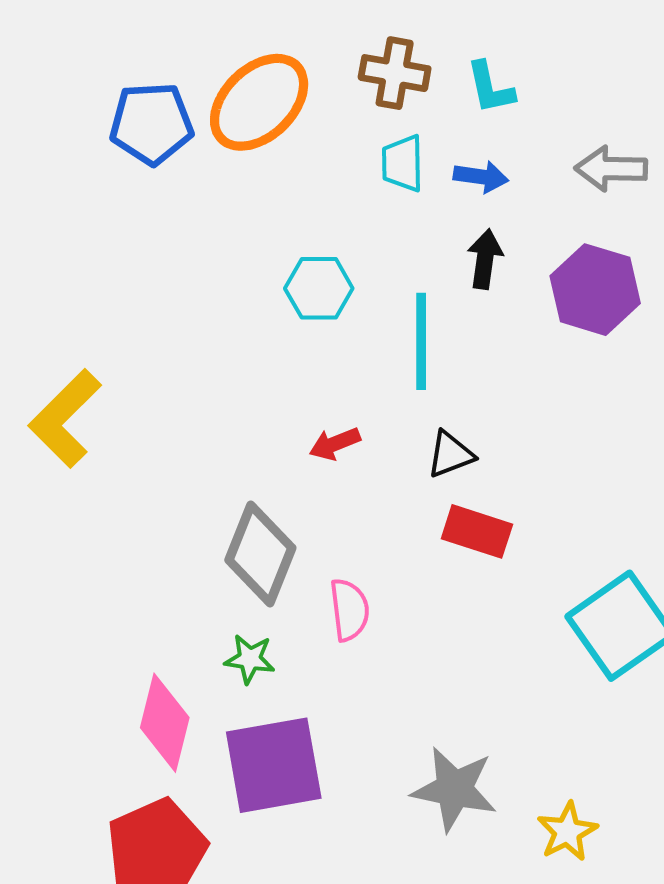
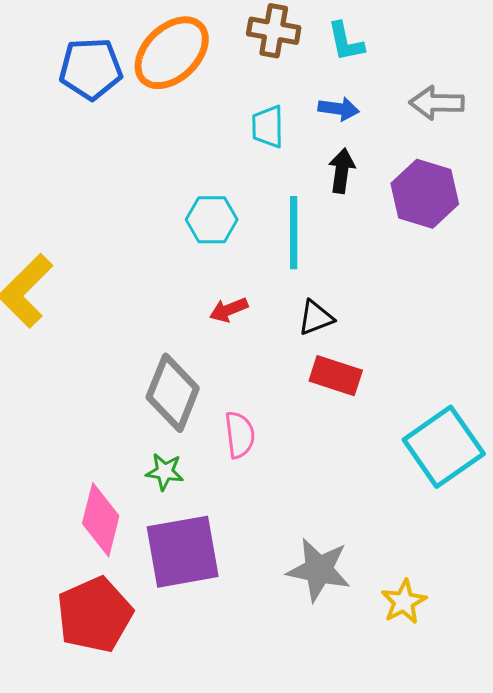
cyan trapezoid: (403, 163) -> (268, 127), moved
cyan hexagon: (319, 288) -> (212, 220), moved

